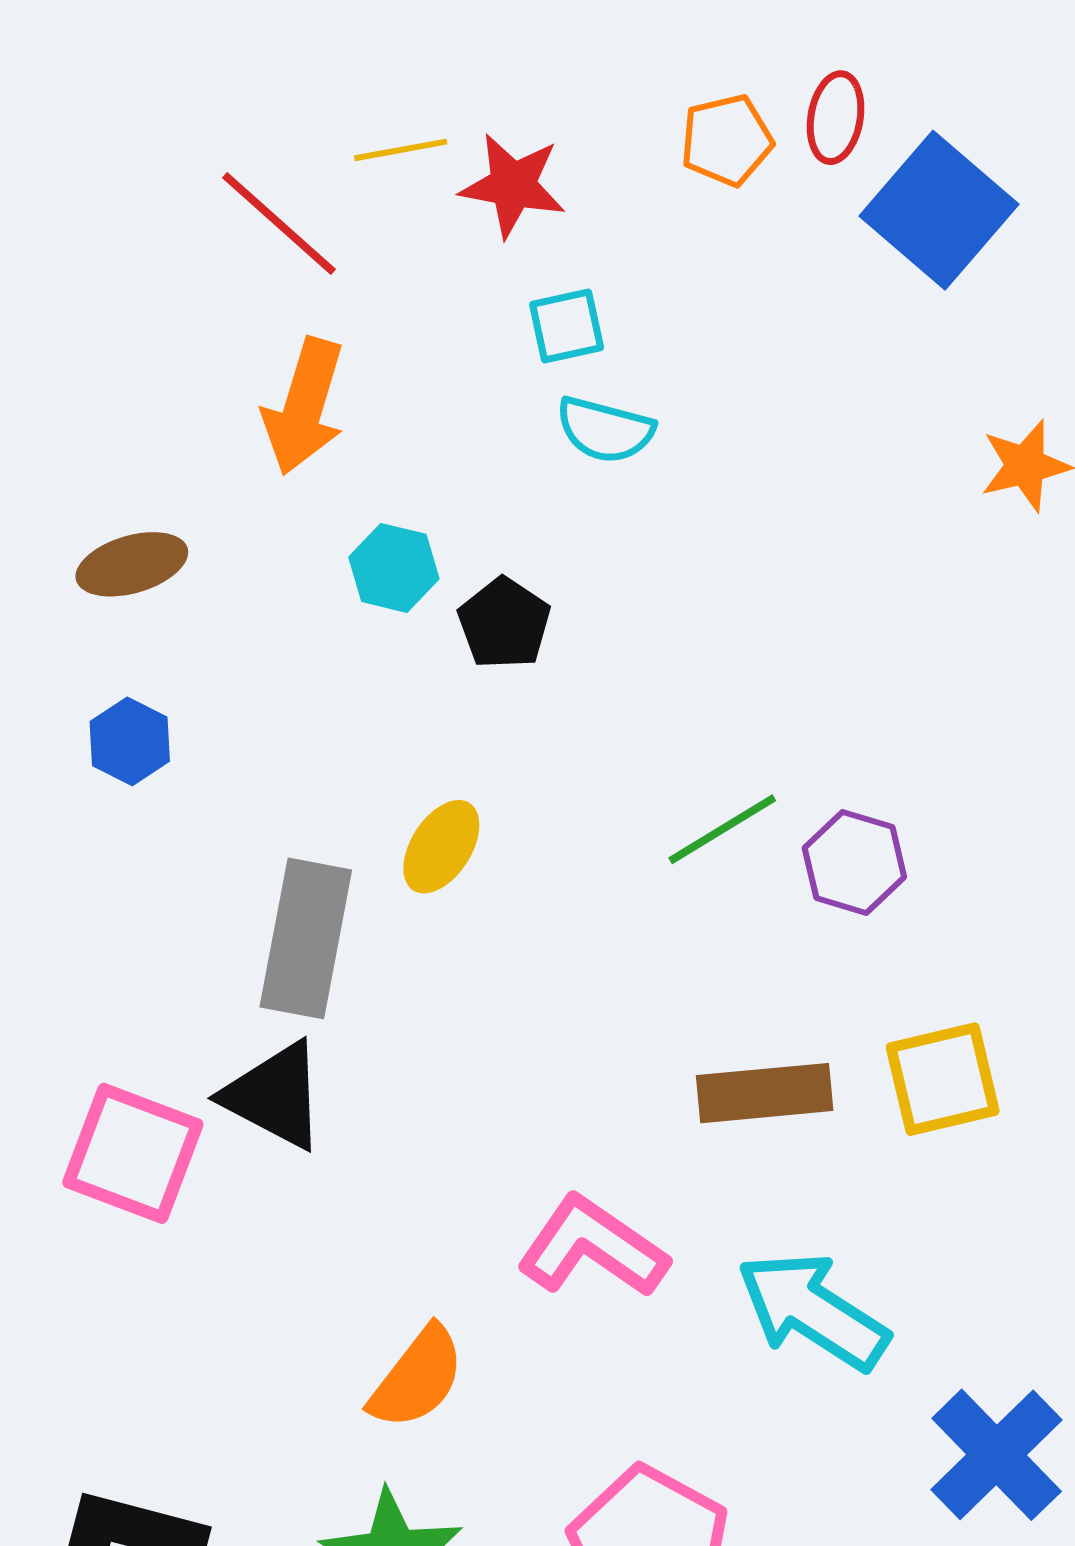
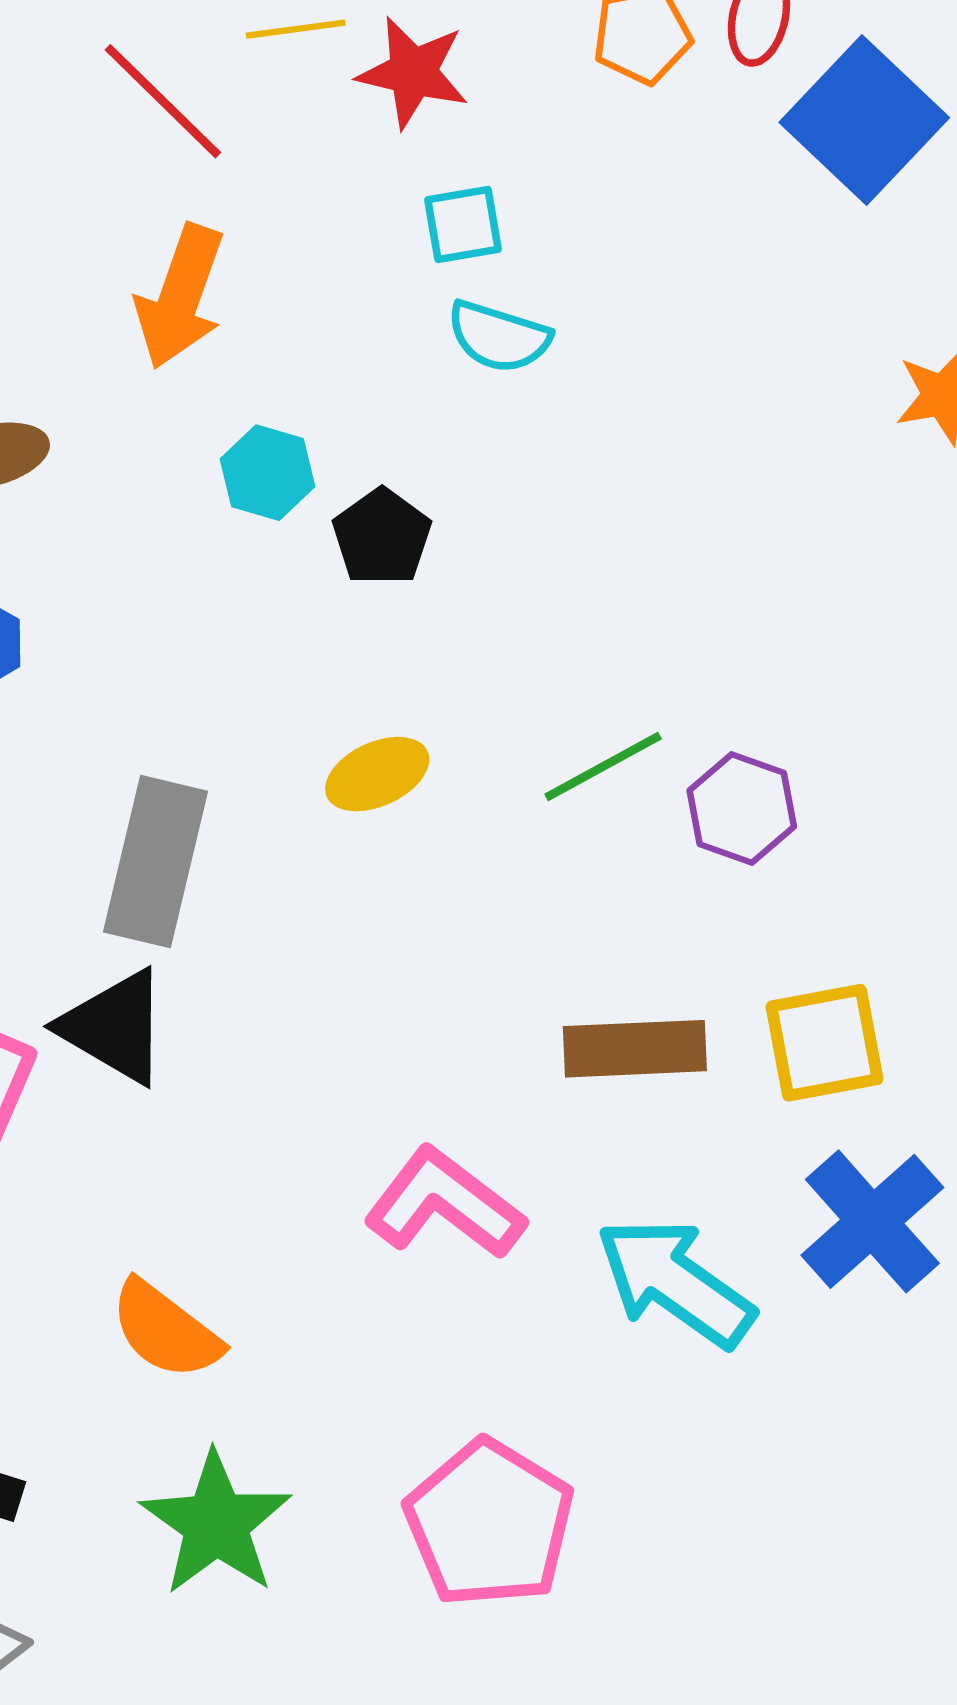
yellow ellipse: (441, 847) -> (377, 774), moved, turned 30
orange semicircle: (417, 1378) -> (166, 1330), moved, turned 87
blue cross: (997, 1455) -> (872, 1221), moved

